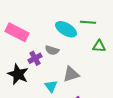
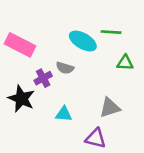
gray triangle: (71, 74) -> (110, 108), moved
cyan triangle: (51, 86) -> (64, 114), turned -48

